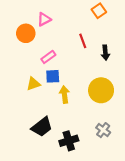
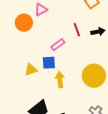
black arrow: (105, 53) -> (98, 32), moved, turned -96
pink rectangle: (48, 57) -> (58, 45), moved

